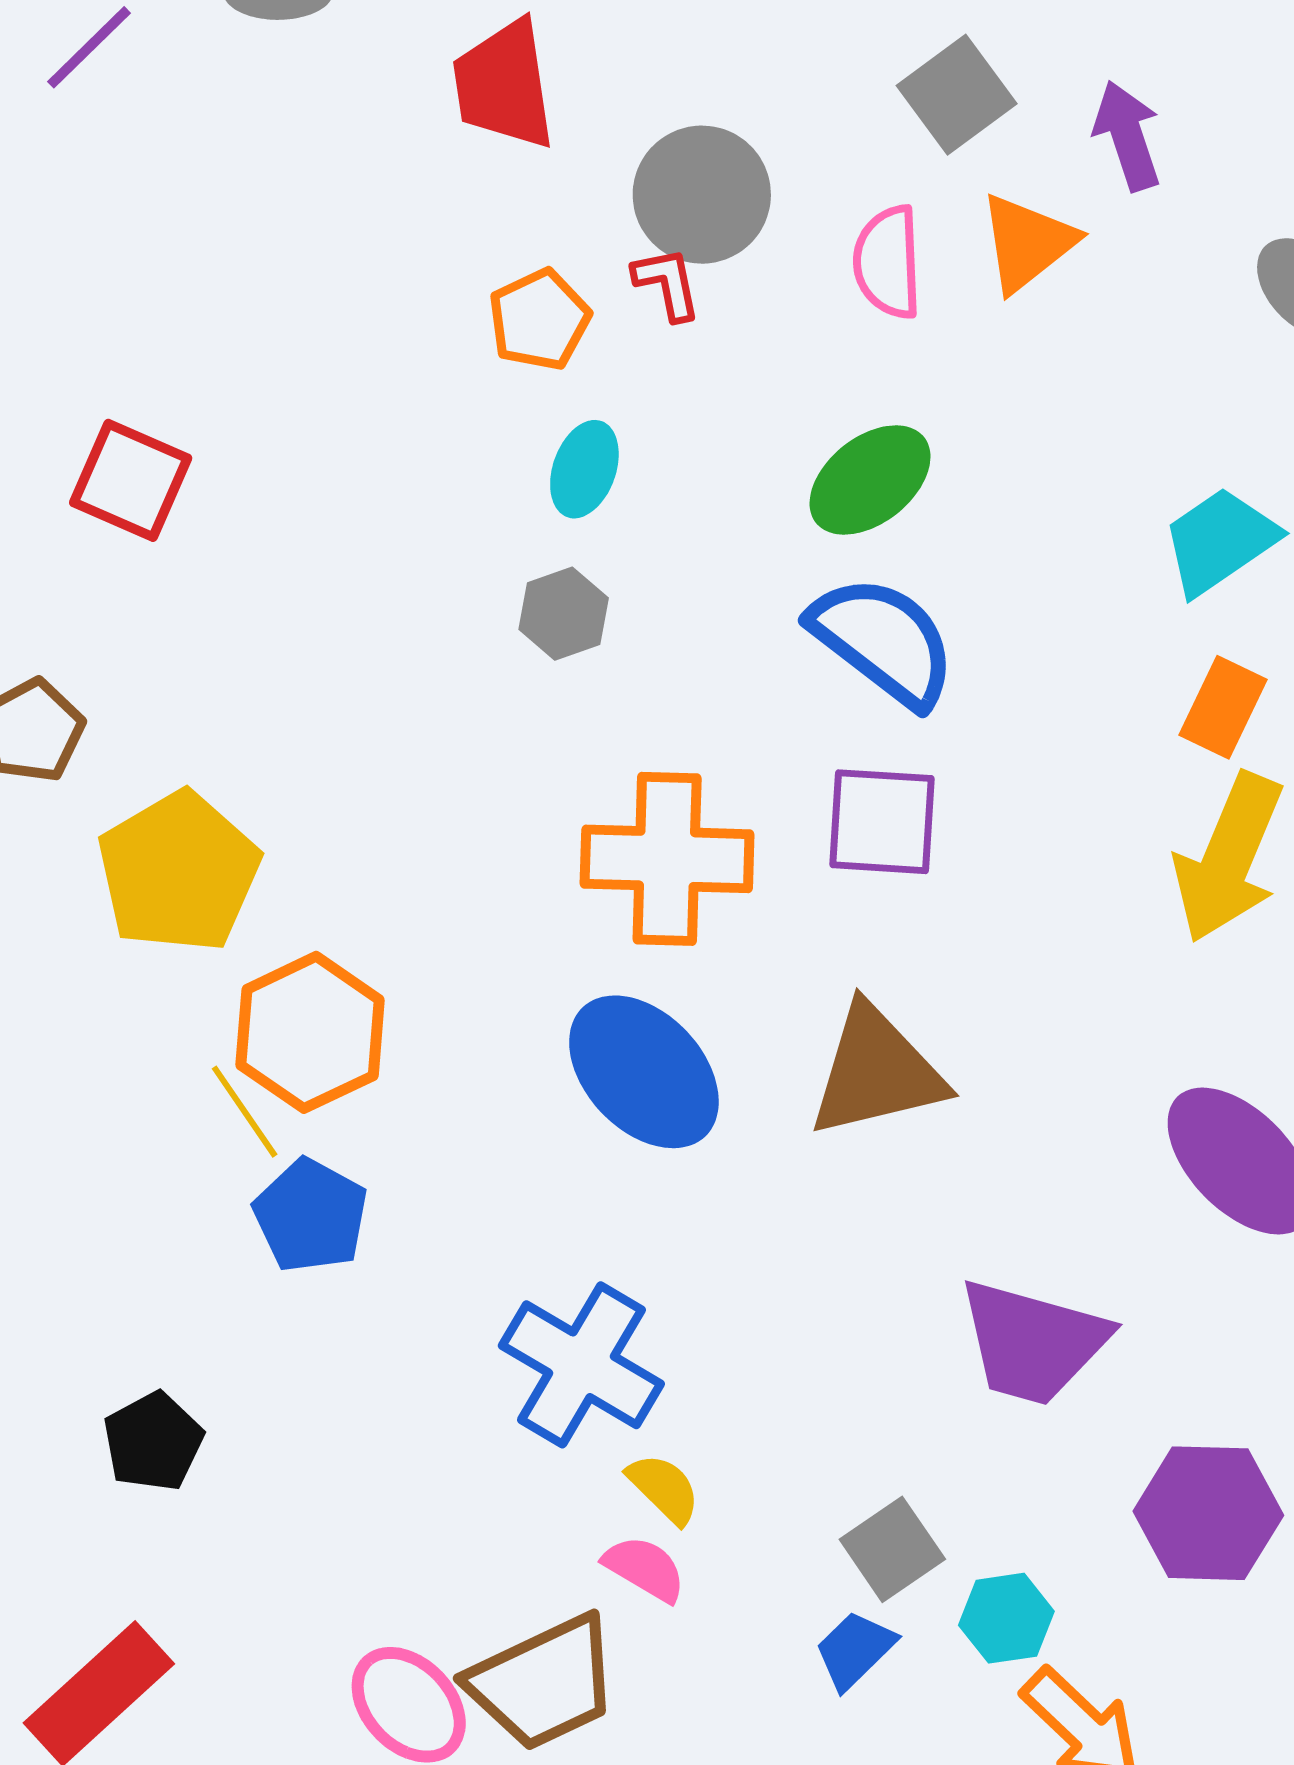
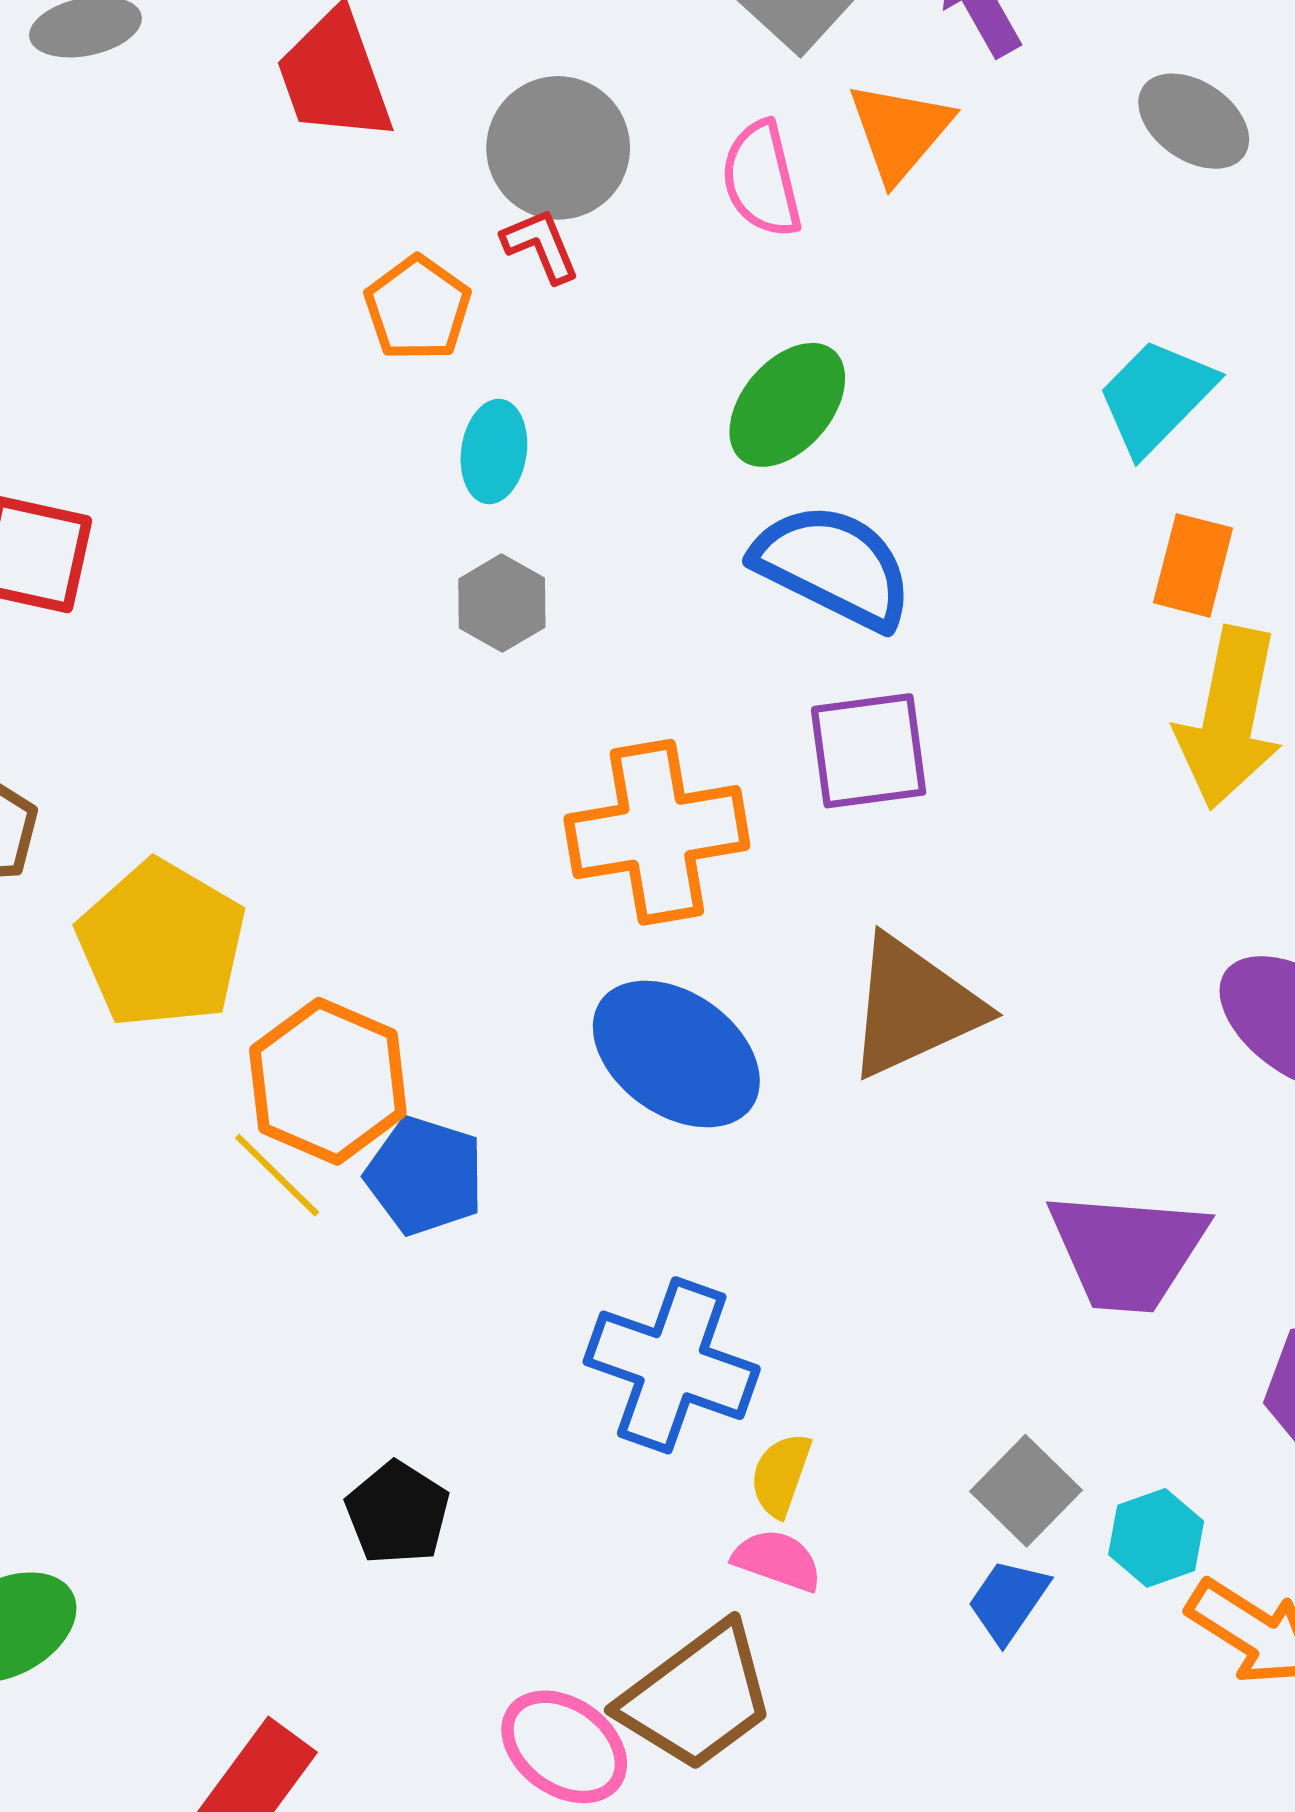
blue pentagon: (311, 1216) -> (425, 1176), moved
black pentagon: (153, 1442) -> (397, 1513), moved
yellow semicircle: (664, 1489) -> (781, 1475), turned -104

